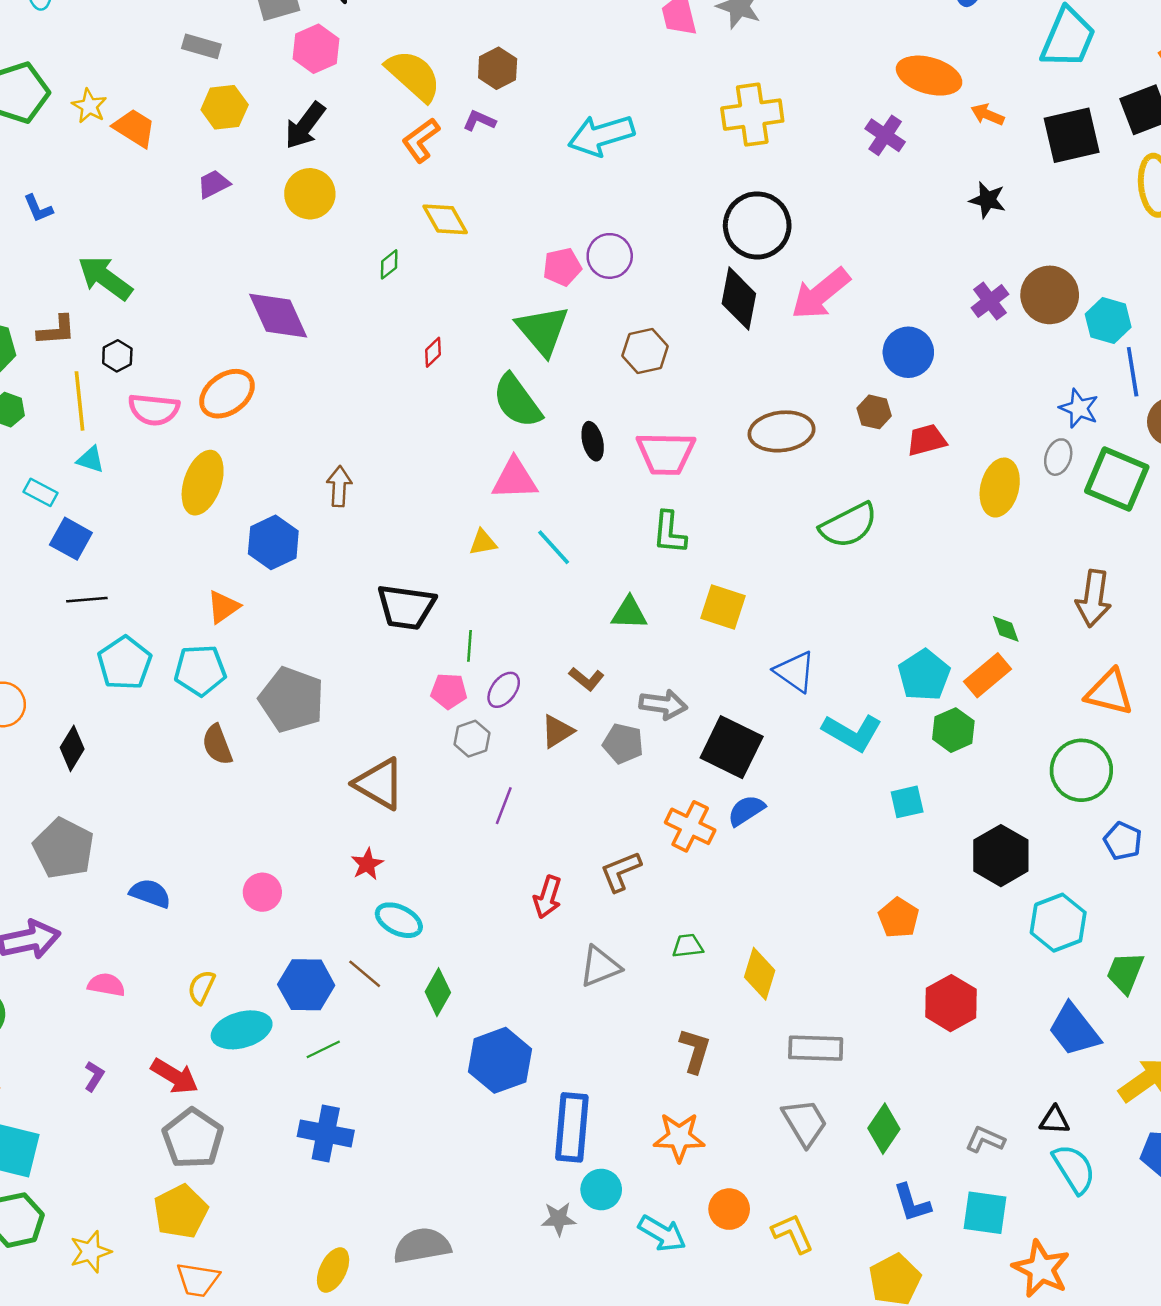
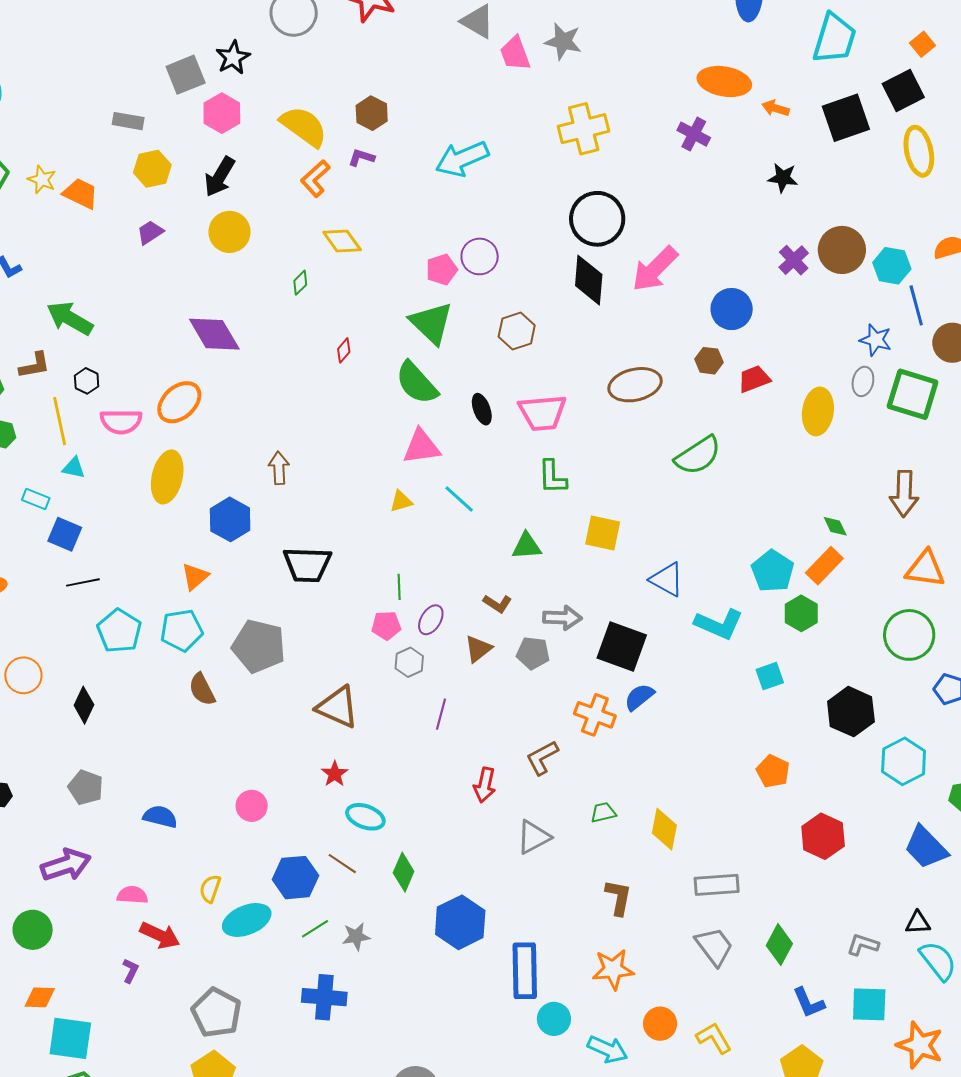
black trapezoid: (406, 607) -> (307, 565), moved
gray pentagon: (64, 848) -> (86, 787), size x0.7
red arrow: (175, 1076) -> (160, 935), moved
gray star: (559, 1219) -> (356, 936), moved

